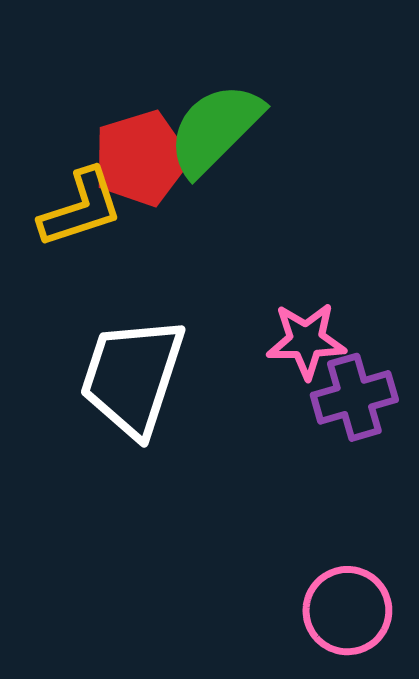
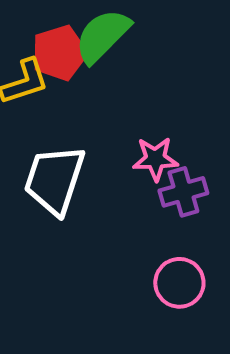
pink circle: (347, 611) -> (179, 283), moved

